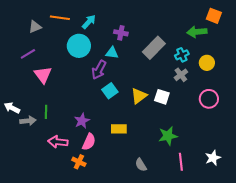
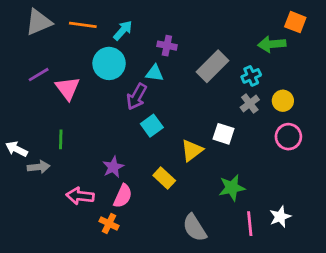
gray triangle: (35, 27) -> (39, 22), moved, size x1.5
yellow circle: (207, 63) -> (283, 101), moved
pink triangle: (43, 75) -> (68, 88), moved
yellow triangle: (139, 96) -> (192, 150), moved
green line: (46, 112) -> (61, 139), moved
yellow rectangle: (119, 129) -> (164, 178), turned 42
white star: (213, 158) -> (280, 217), moved
gray semicircle: (141, 165) -> (195, 228), size x1.5

